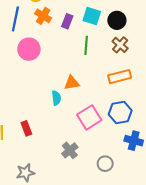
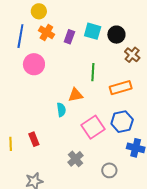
green line: (86, 45) -> (93, 72), moved
brown cross: (120, 45) -> (132, 55), moved

